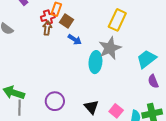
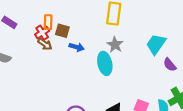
brown arrow: (47, 28) -> (45, 44), turned 136
gray star: (110, 48) -> (115, 45), size x0.7

